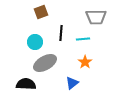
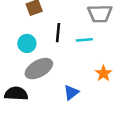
orange star: (85, 62) -> (103, 73), moved

